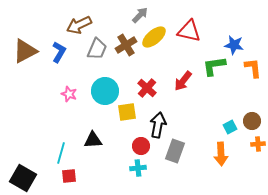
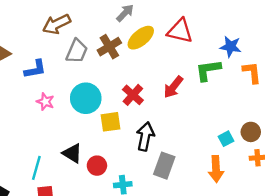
blue L-shape: (59, 52) -> (35, 69), moved, turned 50
black triangle: (93, 140) -> (72, 153), turned 36
red circle: (141, 146) -> (97, 166), moved

